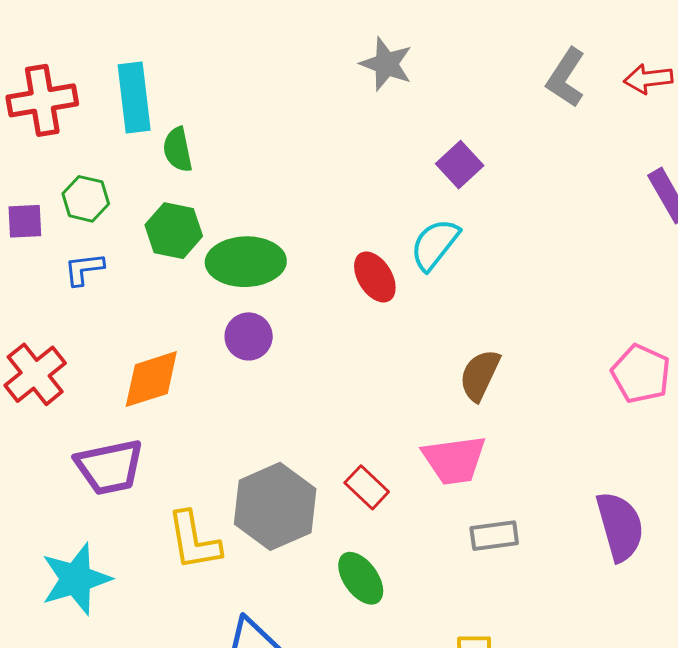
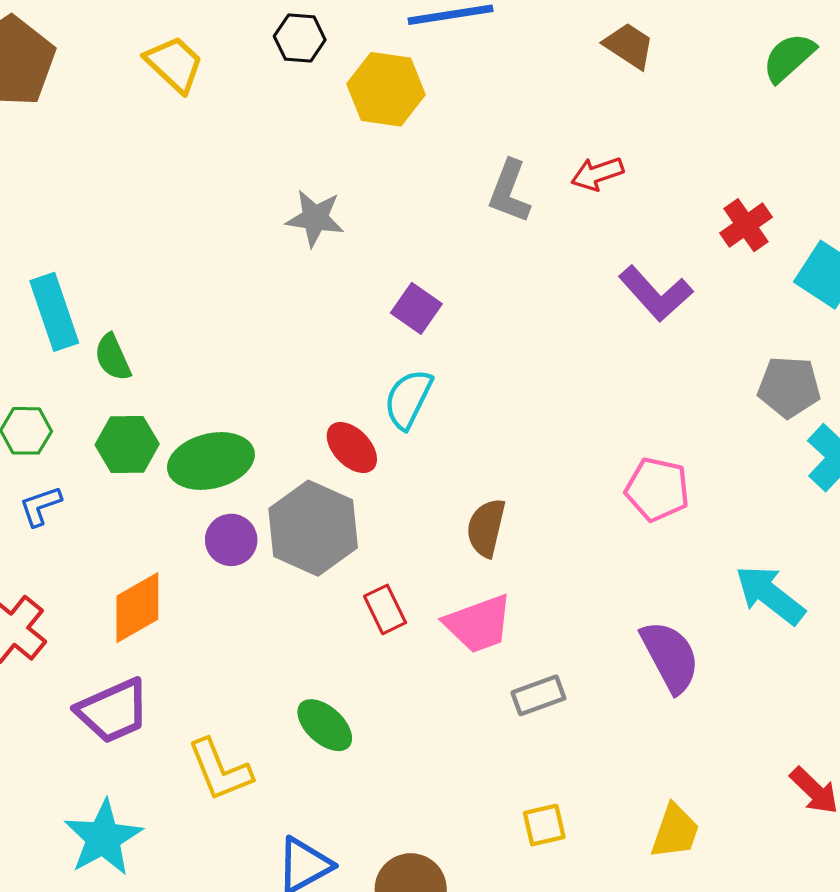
red rectangle: (367, 487) -> (385, 609), moved, turned 33
gray hexagon: (275, 506) -> (313, 528), moved
green ellipse: (361, 578) -> (325, 725), moved

